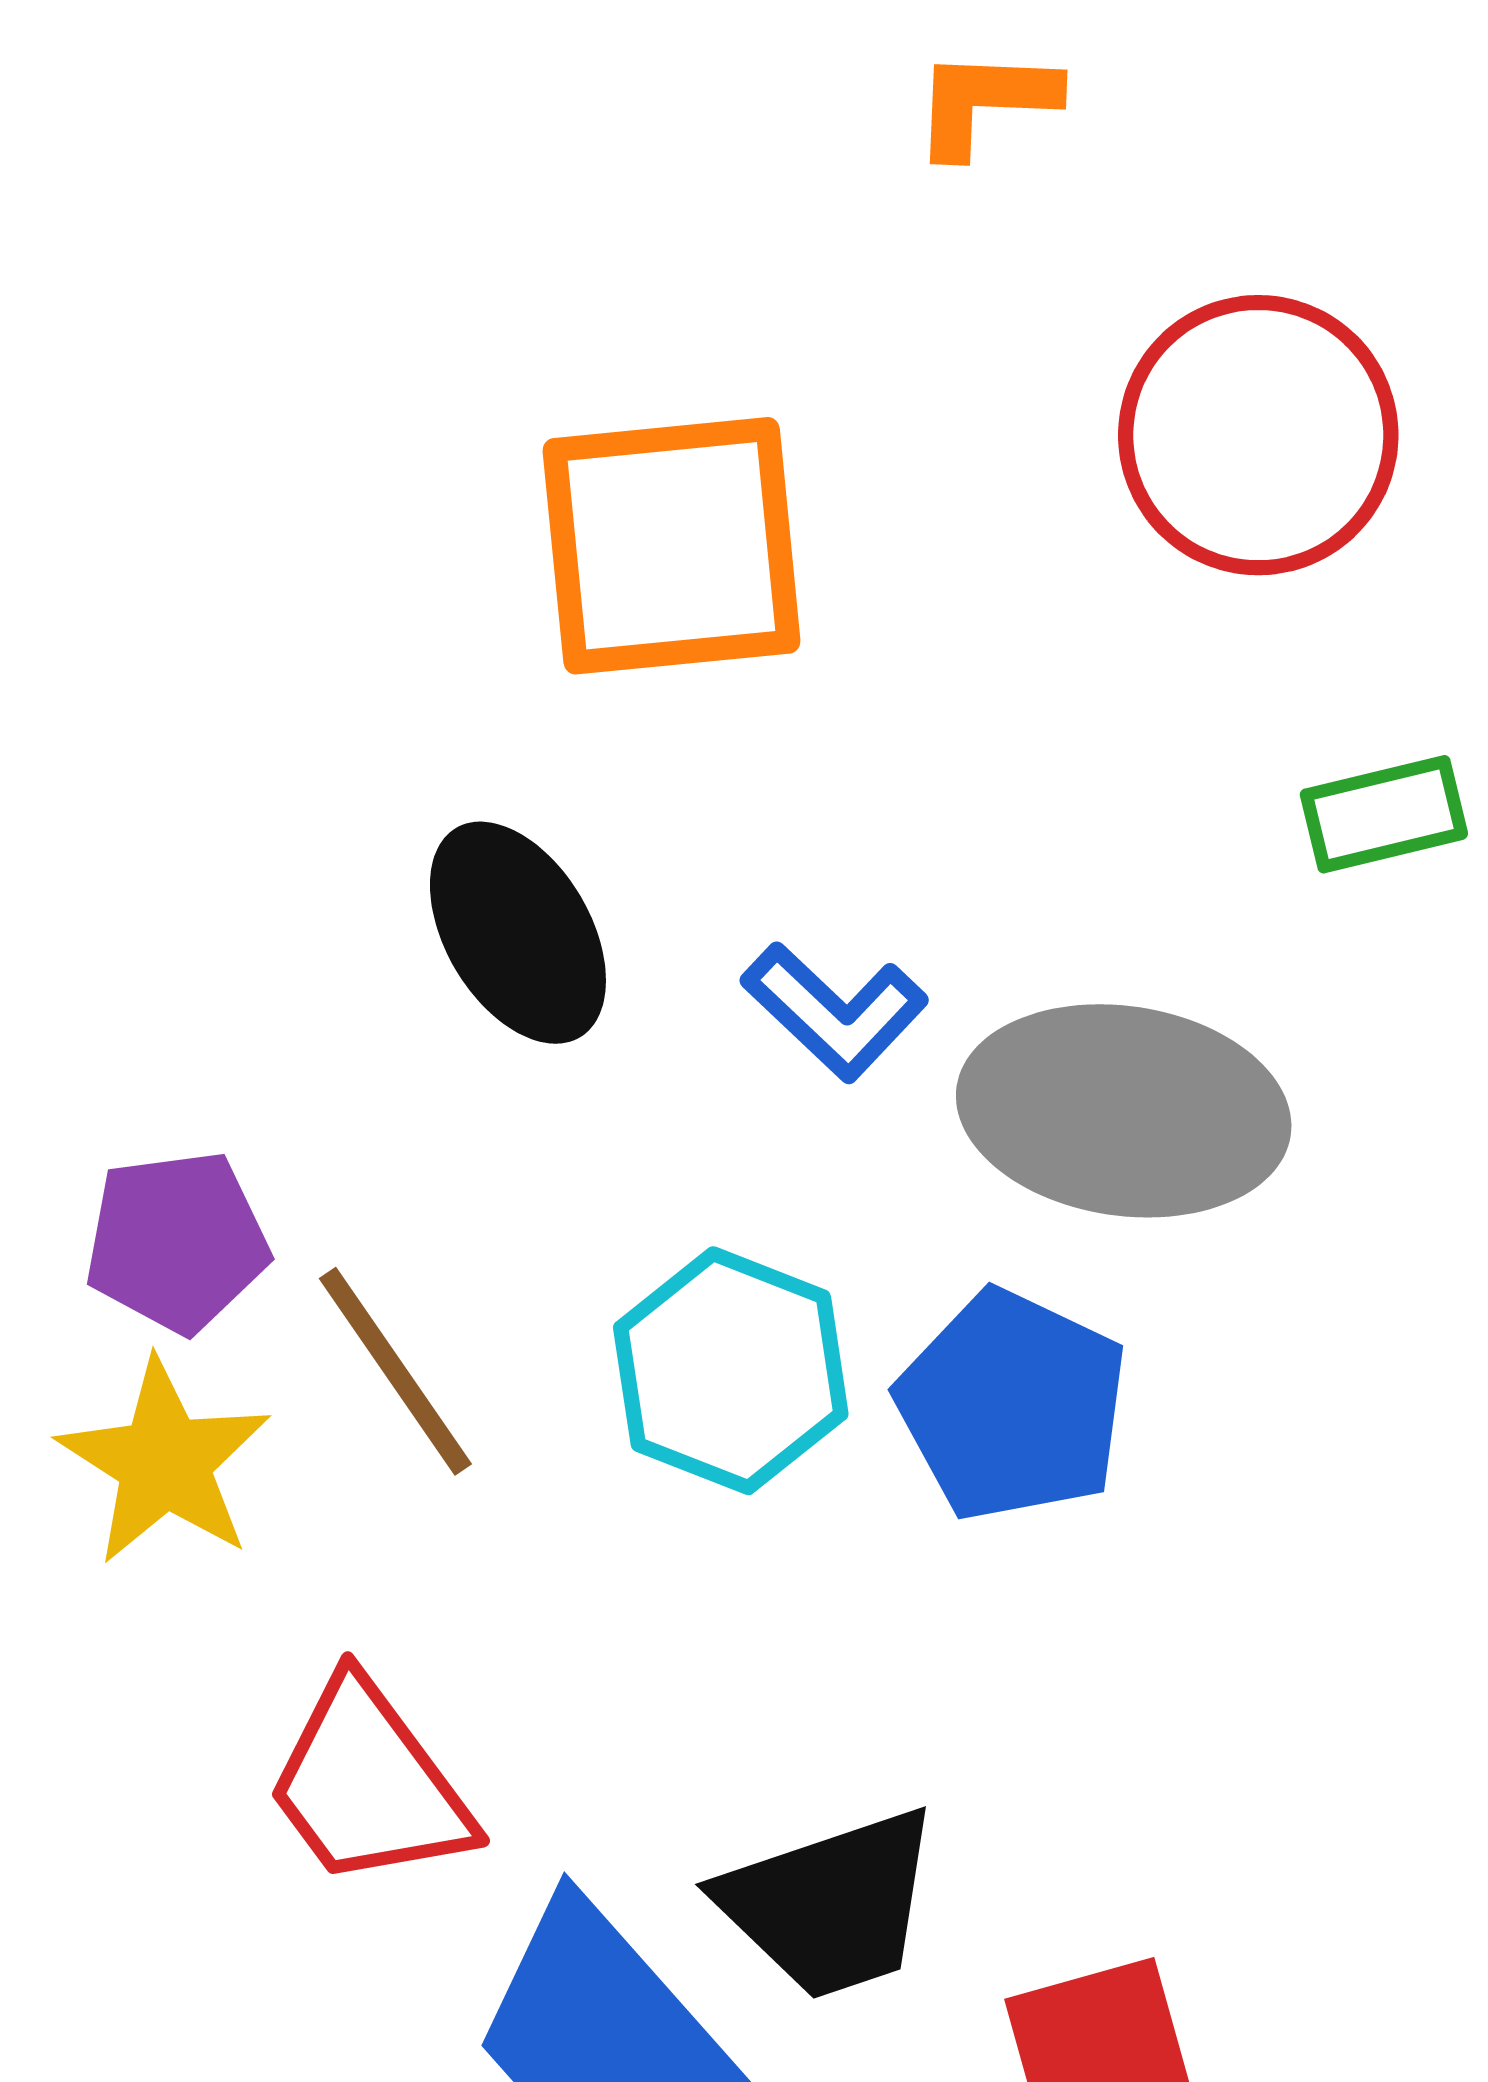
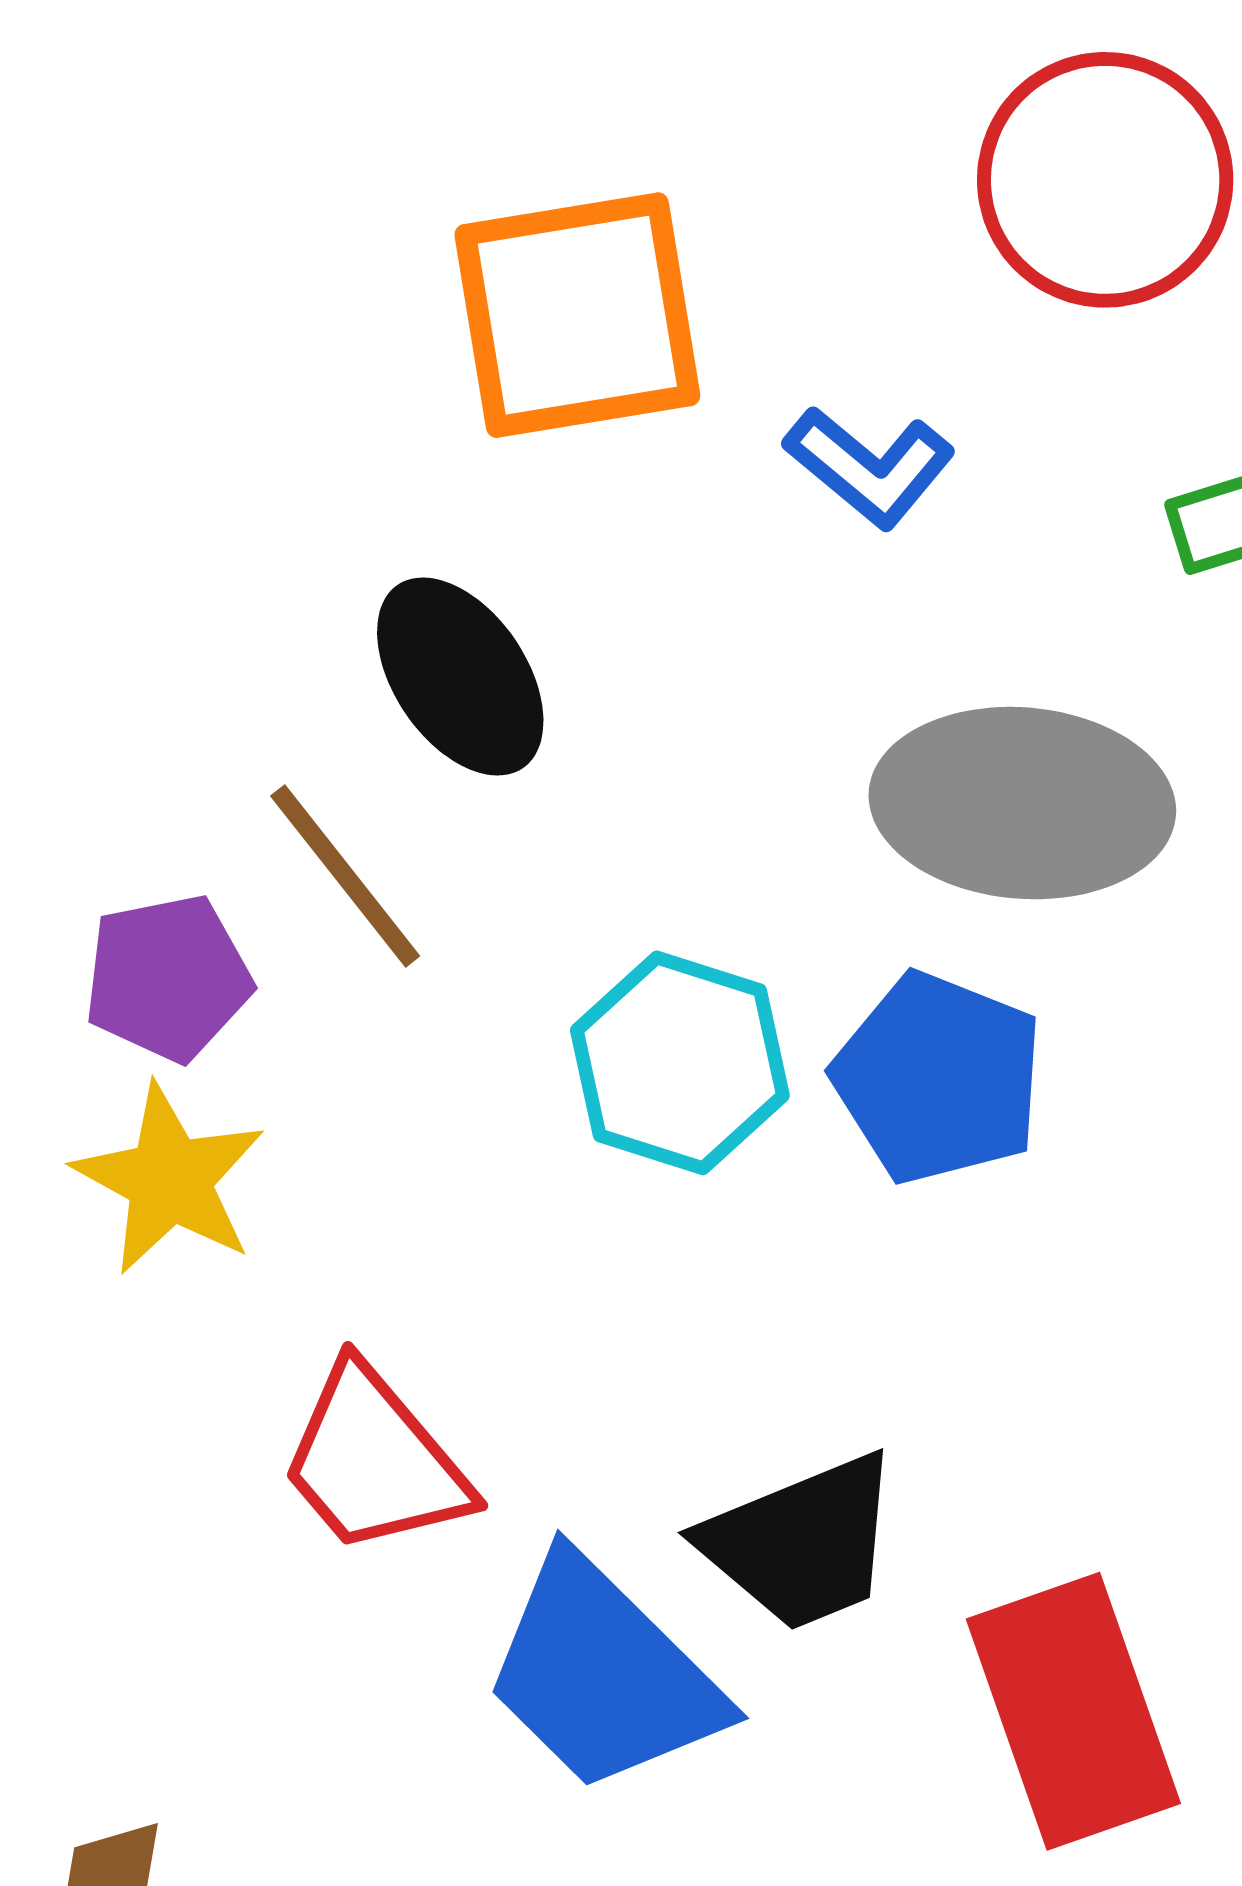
blue L-shape: (835, 1012) -> (870, 467), moved
brown line: (395, 1371) -> (345, 876), moved

